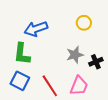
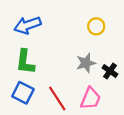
blue arrow: (36, 29) -> (27, 25), moved
black cross: (96, 62) -> (110, 71), turned -32

